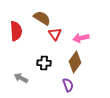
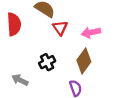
black cross: (44, 63) -> (47, 62), turned -32

